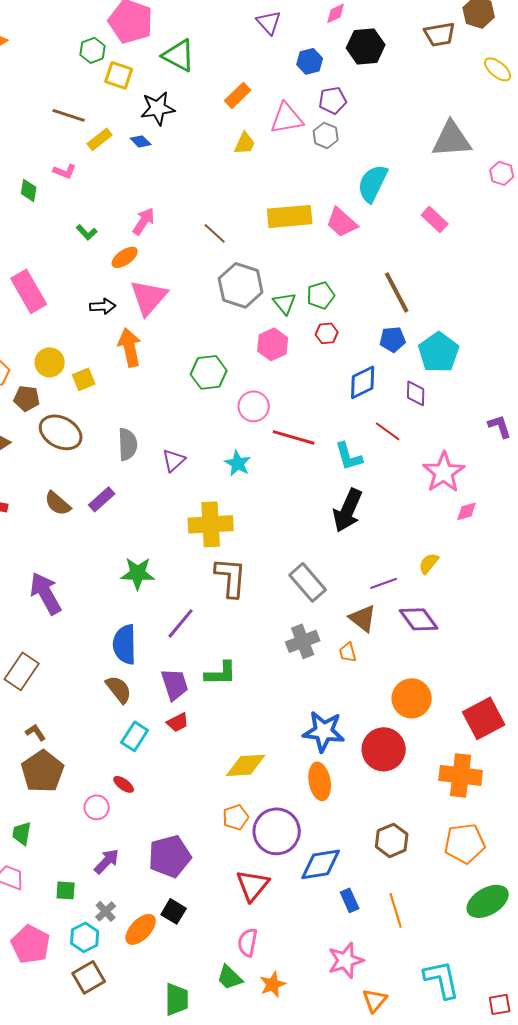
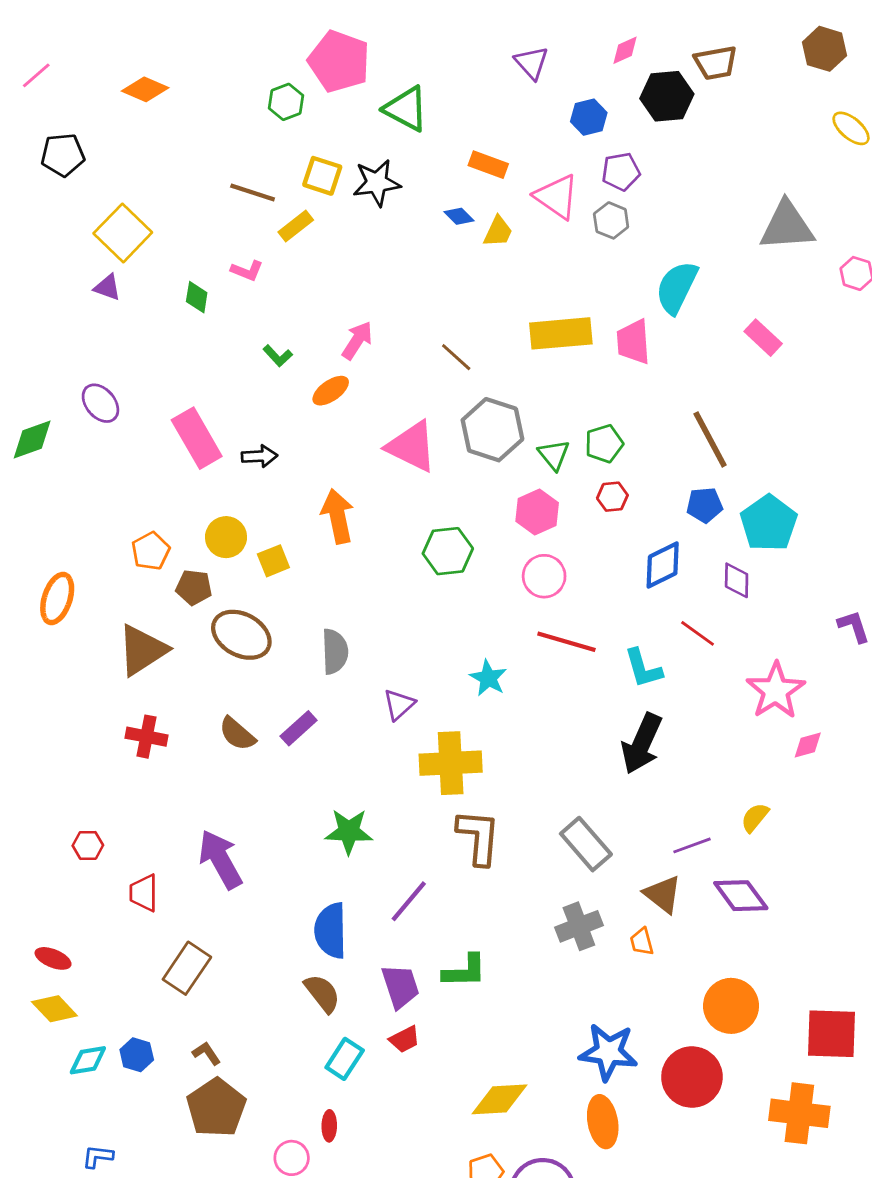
brown trapezoid: (440, 34) -> (716, 63), moved
yellow square: (119, 75) -> (322, 176), moved
orange rectangle: (238, 95) -> (488, 165), turned 64
pink triangle: (287, 118) -> (557, 197), turned 45
blue diamond: (141, 141) -> (459, 216), moved
pink trapezoid: (342, 222) -> (633, 342), turned 44
pink triangle: (149, 297) -> (412, 446), moved, turned -45
black arrow: (103, 306) -> (259, 456), moved
pink circle: (254, 406) -> (544, 576), moved
purple triangle: (174, 460) -> (399, 705), moved
red square: (484, 718) -> (831, 1034), turned 30
red ellipse: (124, 784) -> (329, 1126), turned 55

